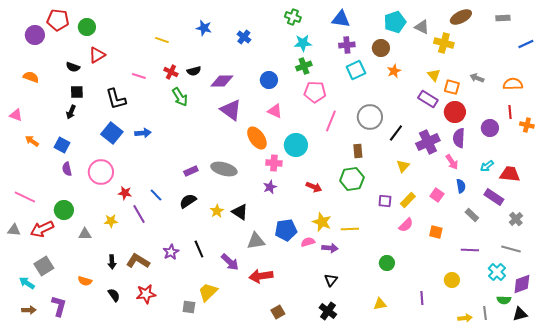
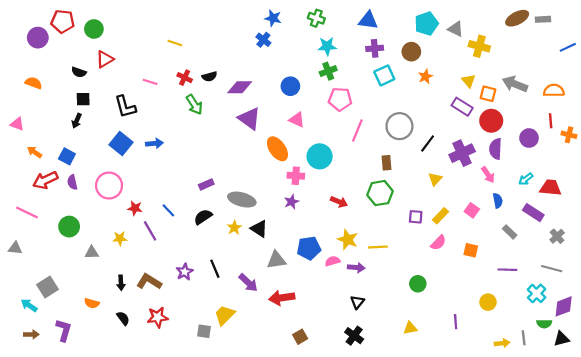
brown ellipse: (461, 17) -> (517, 18), moved
blue star: (204, 28) -> (273, 18), moved
gray arrow: (477, 78) -> (515, 84), size x1.6
gray ellipse: (224, 169) -> (242, 200), moved
red arrow: (42, 229) -> (45, 180), moved

